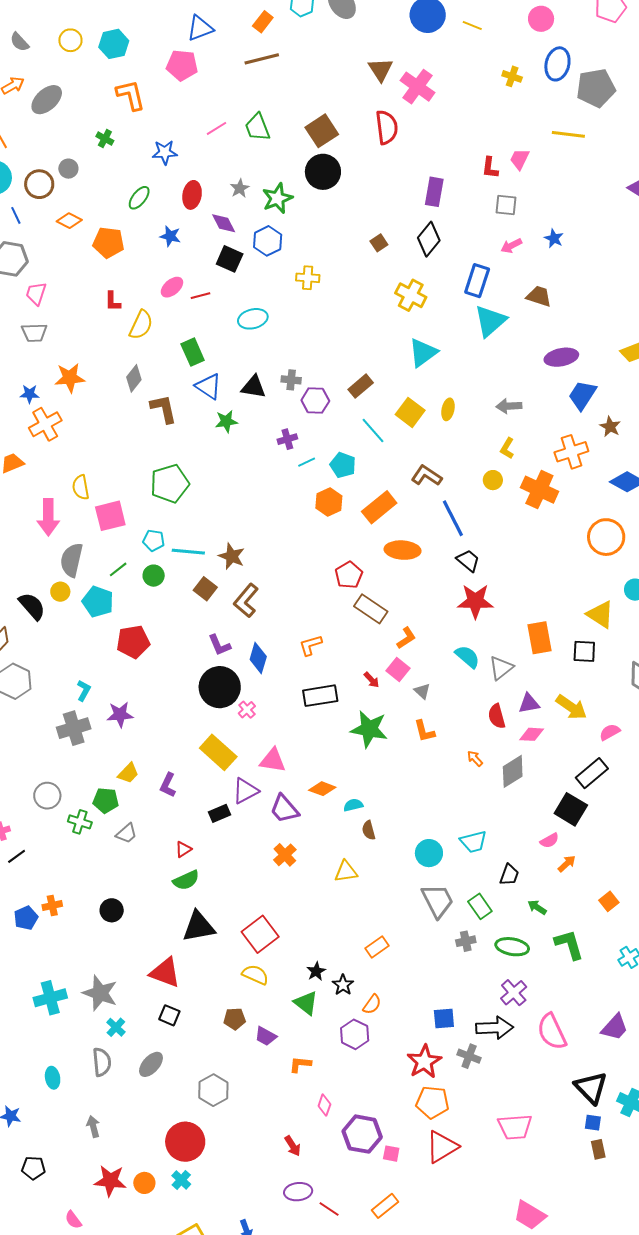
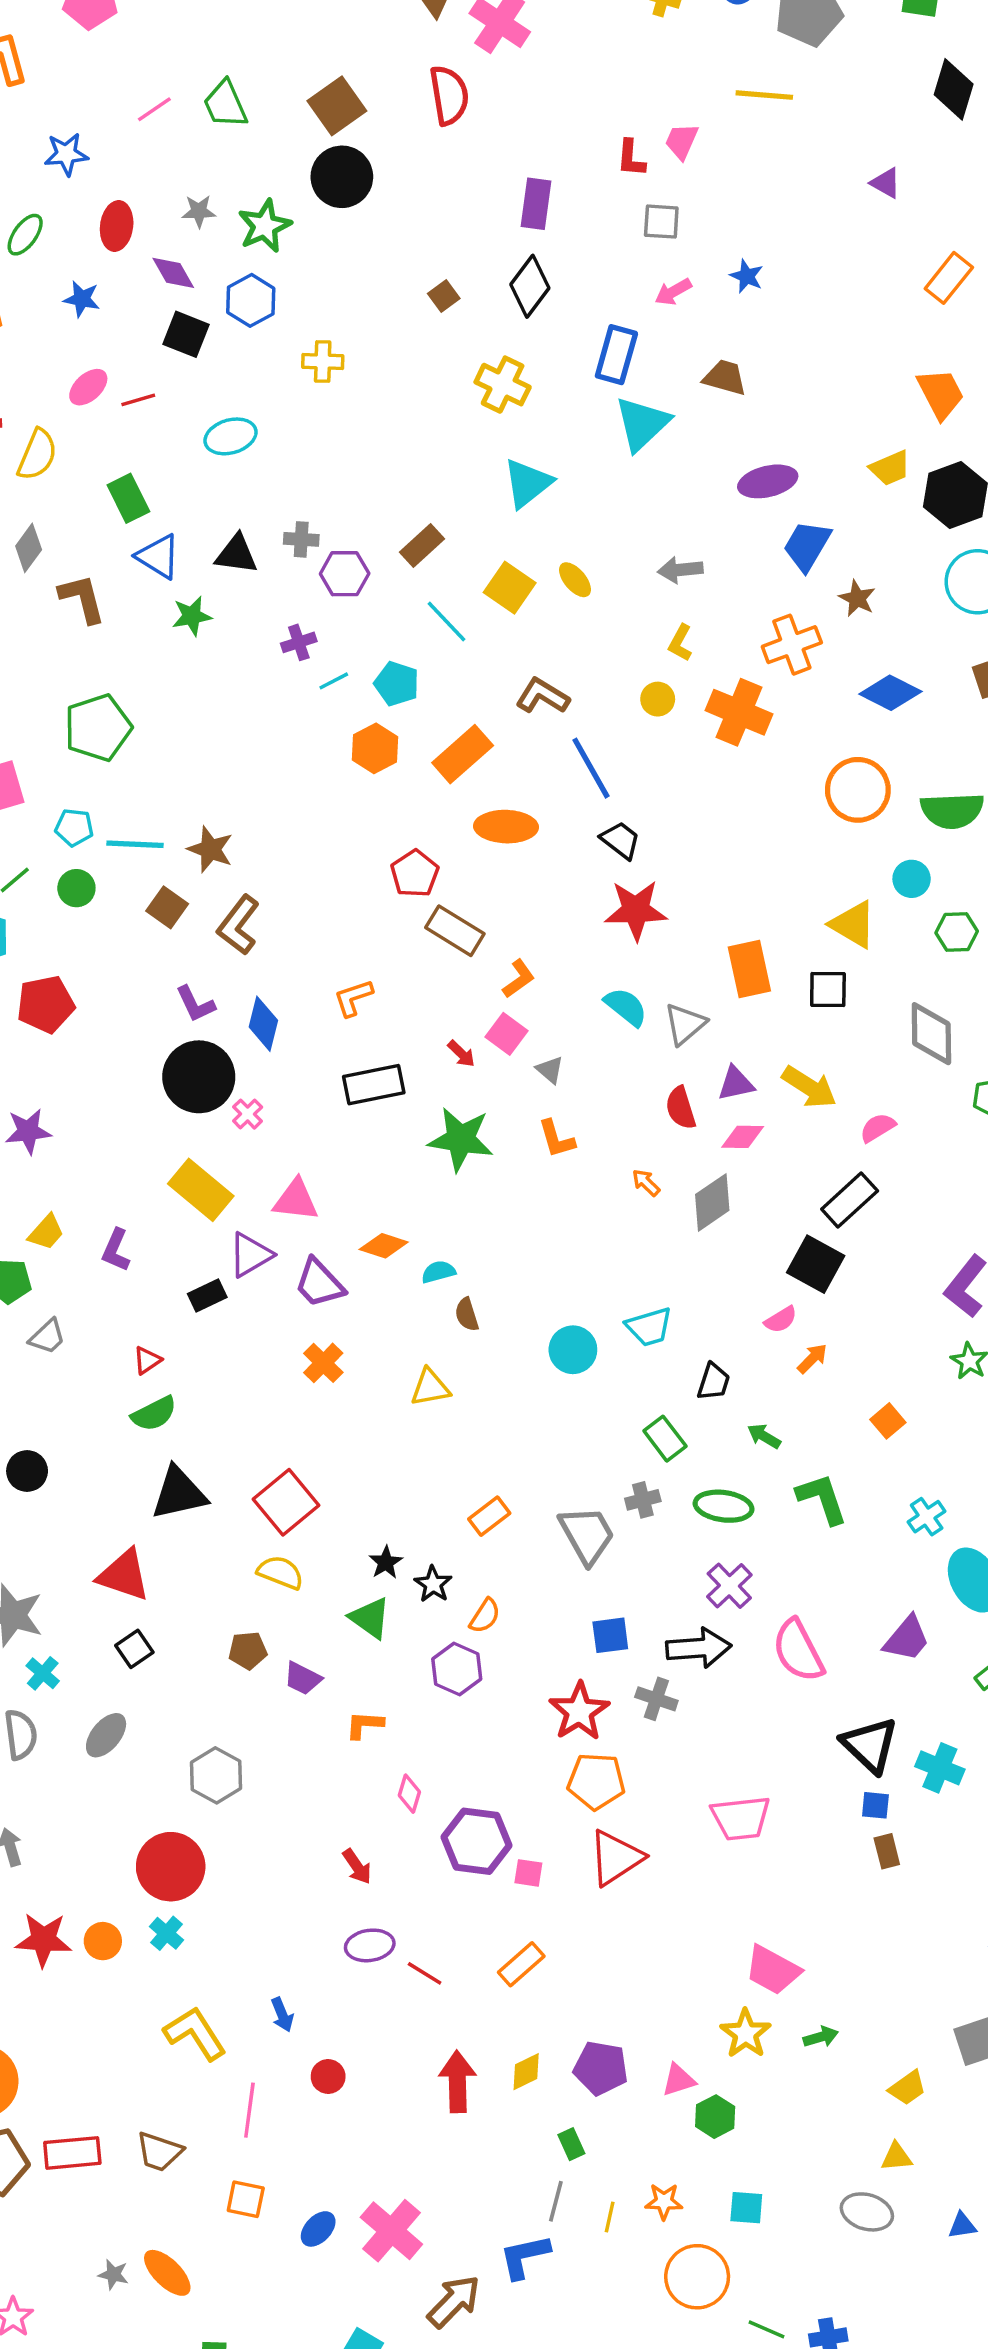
gray star: (240, 188) -> (199, 211), turned 30
yellow ellipse: (448, 409) -> (575, 580), turned -50
gray trapezoid: (438, 901) -> (587, 1535), moved
black square: (169, 1015) -> (134, 1649), turned 35

